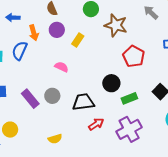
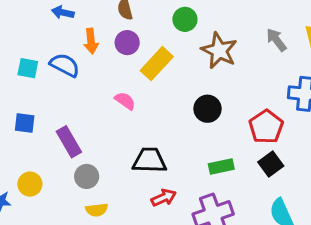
yellow rectangle: (78, 40) -> (157, 64), size x1.5
blue semicircle: (20, 51) -> (65, 65), turned 84
red pentagon: (134, 56) -> (266, 127), moved
black circle: (111, 83) -> (208, 109), moved
gray circle: (52, 96) -> (87, 176), moved

